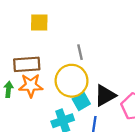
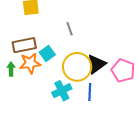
yellow circle: (72, 81) -> (77, 67), moved
cyan square: (81, 101) -> (47, 53), moved

